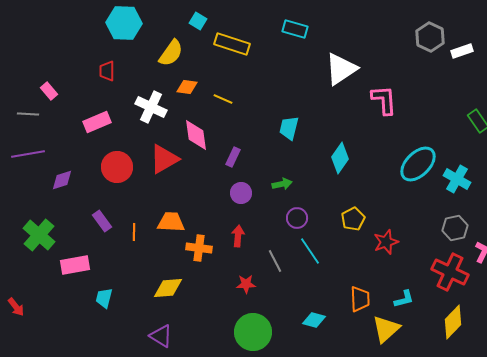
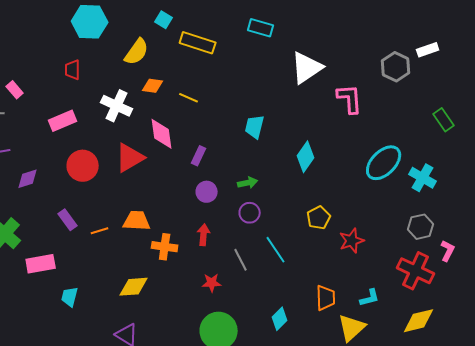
gray hexagon: (430, 37) -> (396, 67), moved
purple circle: (297, 218) -> (250, 213), moved
orange line: (134, 232) -> (100, 231), turned 72
cyan diamond: (314, 320) -> (280, 319), turned -60
yellow diamond: (453, 322) -> (419, 321), turned 32

